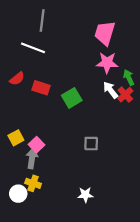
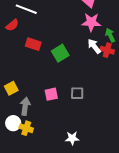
red semicircle: (17, 79) -> (12, 25), moved
red cross: (125, 95) -> (107, 50), turned -32
pink square: (36, 145) -> (51, 94), moved, turned 32
white circle: (18, 194) -> (13, 123), moved

